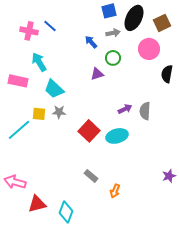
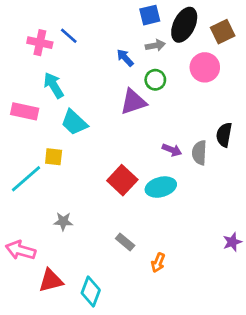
purple triangle: (97, 74) -> (133, 102), size x1.5
black semicircle: (167, 74) -> (224, 135), moved
purple arrow: (125, 109) -> (172, 150), turned 48
gray star: (59, 112) -> (63, 221), moved

